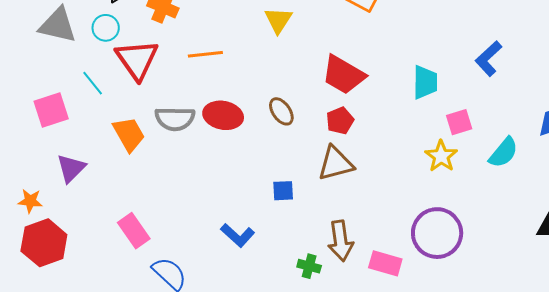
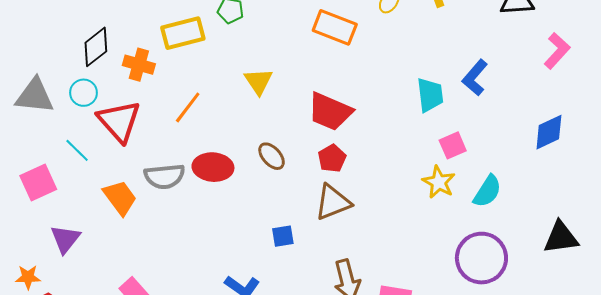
yellow triangle: (278, 20) -> (259, 81), moved
orange line: (205, 54) -> (188, 107), turned -40
cyan trapezoid: (425, 82) -> (430, 95), moved
cyan semicircle: (503, 153) -> (487, 191), moved
purple circle: (437, 233) -> (481, 258), moved

